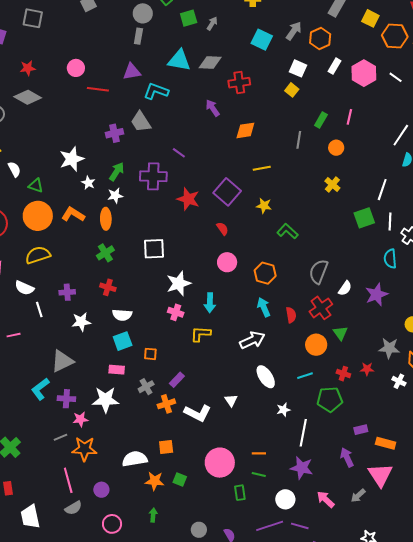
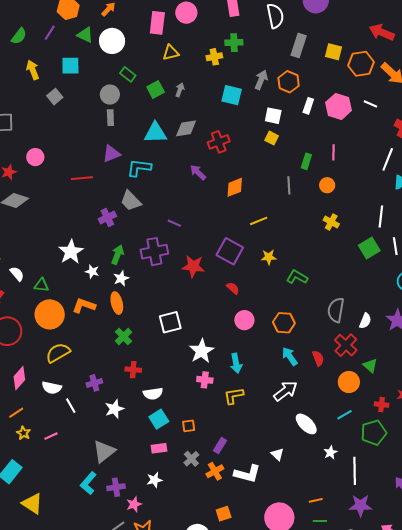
pink circle: (76, 68) -> (35, 157), moved
white star: (106, 400) -> (154, 480), size x0.6

